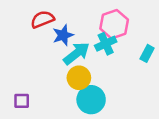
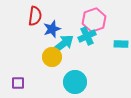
red semicircle: (42, 19) -> (35, 16), turned 120
cyan rectangle: (147, 53) -> (121, 44), turned 64
yellow circle: (79, 78) -> (52, 57), moved

